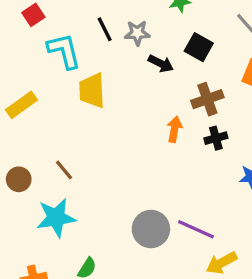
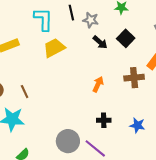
yellow trapezoid: (92, 91) -> (54, 48), turned 50
brown cross: (207, 99) -> (134, 78), moved
black cross: (216, 138) -> (104, 120), moved

